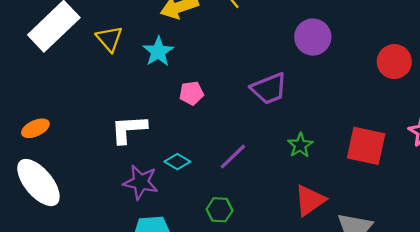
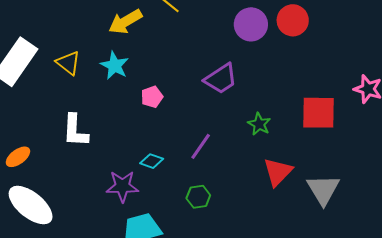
red circle: (394, 62) -> (293, 20), moved
white L-shape: (129, 129) -> (75, 131), moved, turned -72

